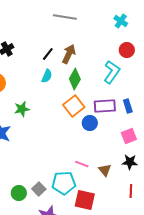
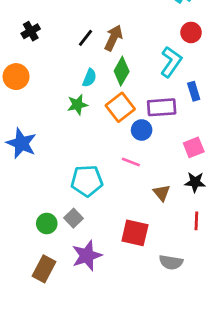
cyan semicircle: (47, 76) -> (89, 78), moved
blue rectangle: (128, 106) -> (194, 91), moved
green star: (22, 109) -> (77, 105), moved
pink line: (82, 164) -> (131, 162), moved
cyan pentagon: (64, 183) -> (87, 181), moved

